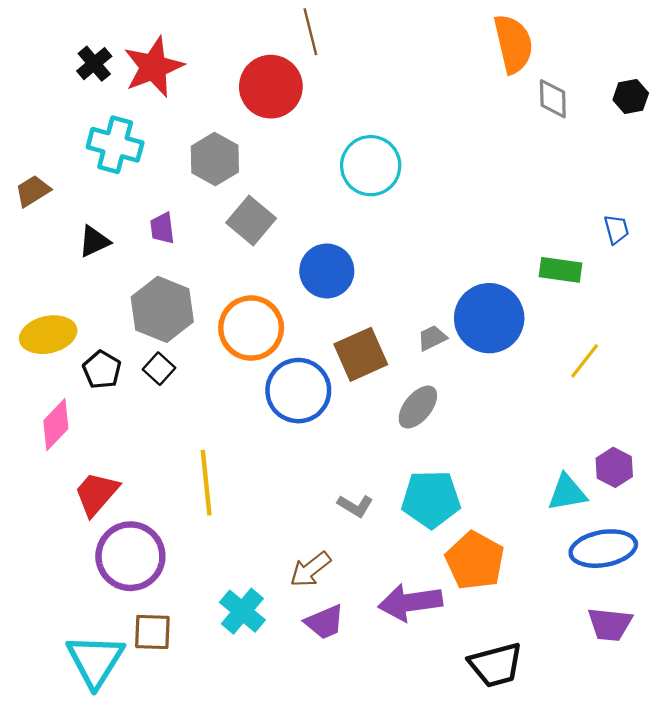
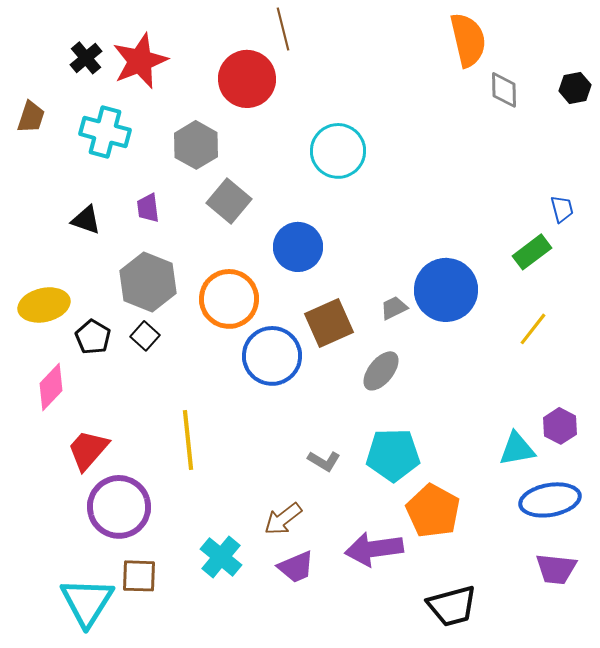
brown trapezoid: (33, 191) -> (31, 117), moved, turned 140
black triangle: (94, 241) -> (86, 220), turned 44
green rectangle: (560, 270) -> (532, 252), moved, turned -45

